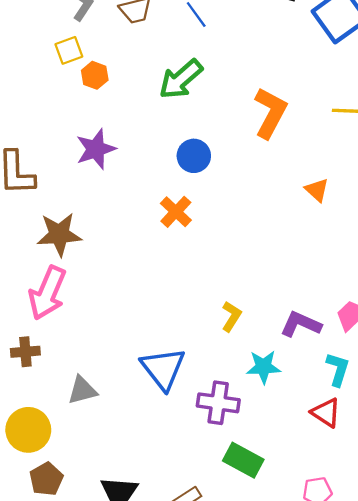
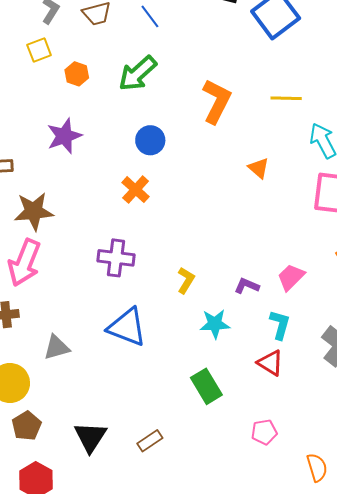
orange hexagon: (95, 75) -> (77, 74), moved
purple L-shape: (301, 324) -> (247, 286), size x0.7
blue triangle: (163, 369) -> (127, 327), turned -30
purple cross: (218, 403) -> (116, 258), moved
green rectangle: (243, 460) -> (206, 386), moved, turned 32

